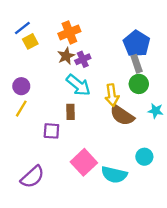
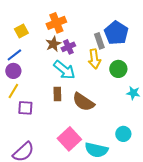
blue line: (22, 28) -> (14, 55), moved
gray rectangle: (137, 64) -> (99, 41), moved
yellow arrow: (112, 95) -> (94, 59), moved
brown semicircle: (122, 115) -> (83, 102), moved
purple square: (51, 131) -> (25, 108), moved

